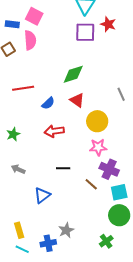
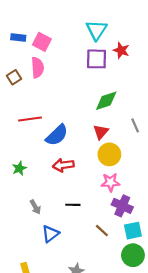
blue rectangle: (12, 24) -> (18, 38), moved
green diamond: (73, 74) -> (106, 101), moved
red triangle: (77, 100) -> (101, 132), moved, turned 35
blue semicircle: (48, 103) -> (57, 135), size x1.6
gray arrow: (18, 169) -> (35, 207), moved, turned -144
brown line: (91, 184) -> (102, 231), moved

